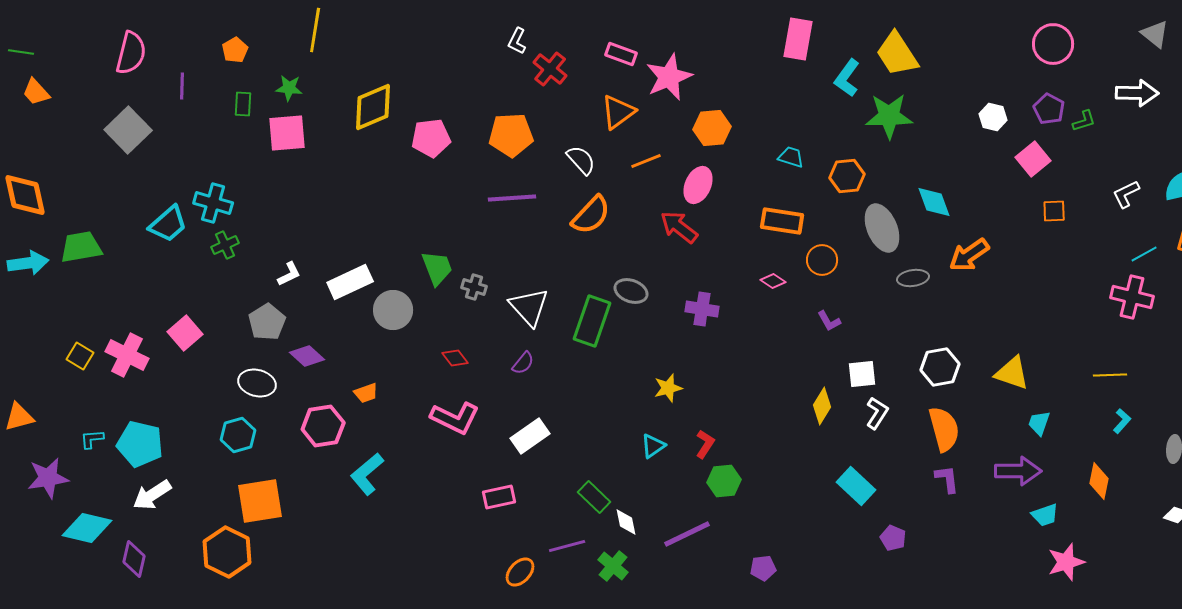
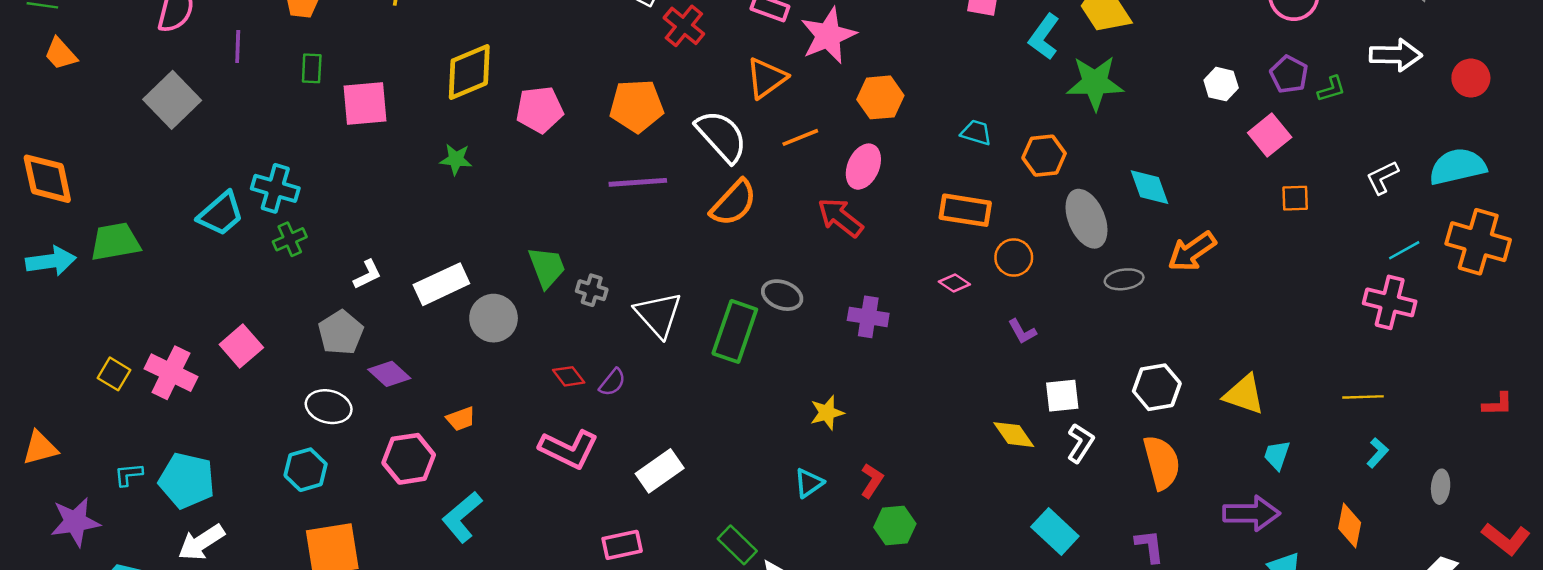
green star: (289, 88) -> (456, 159), moved
white semicircle: (581, 160) -> (721, 136), size x1.5
purple semicircle: (523, 363) -> (612, 382), moved
yellow diamond: (822, 406) -> (1014, 435), turned -66
purple L-shape: (947, 479) -> (1150, 546), moved

